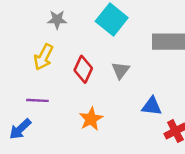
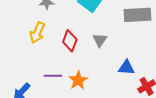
purple line: (37, 100) -> (53, 76), moved

